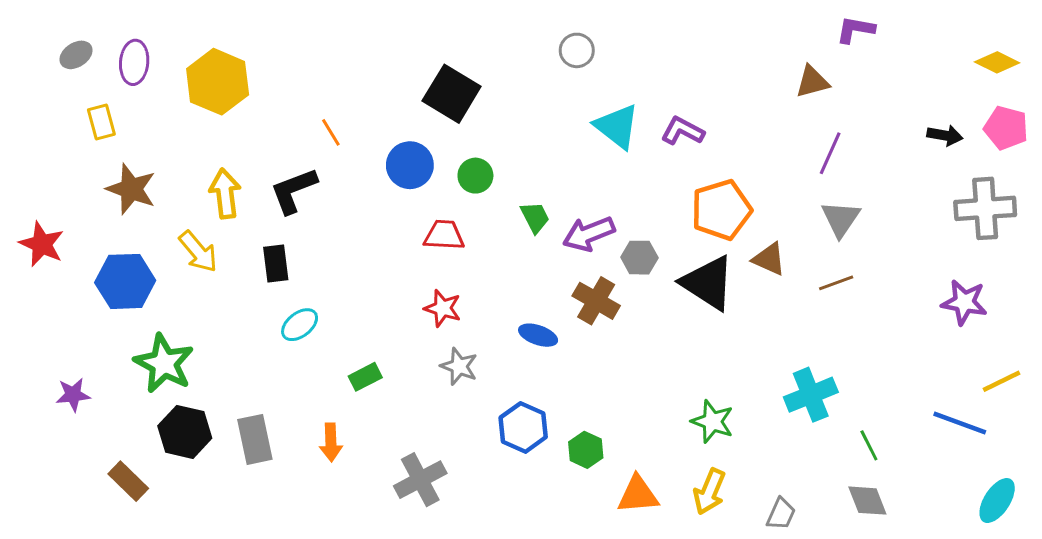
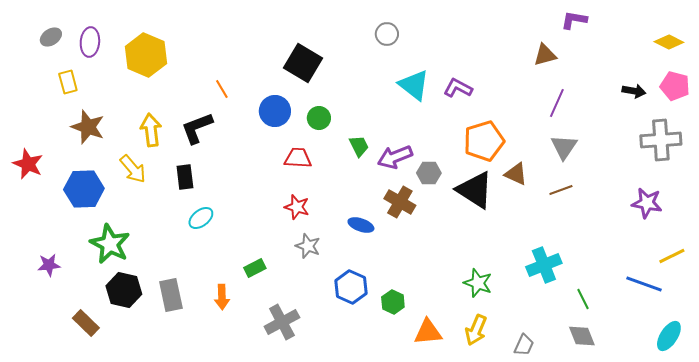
green rectangle: (365, 377) -> (255, 268), moved

